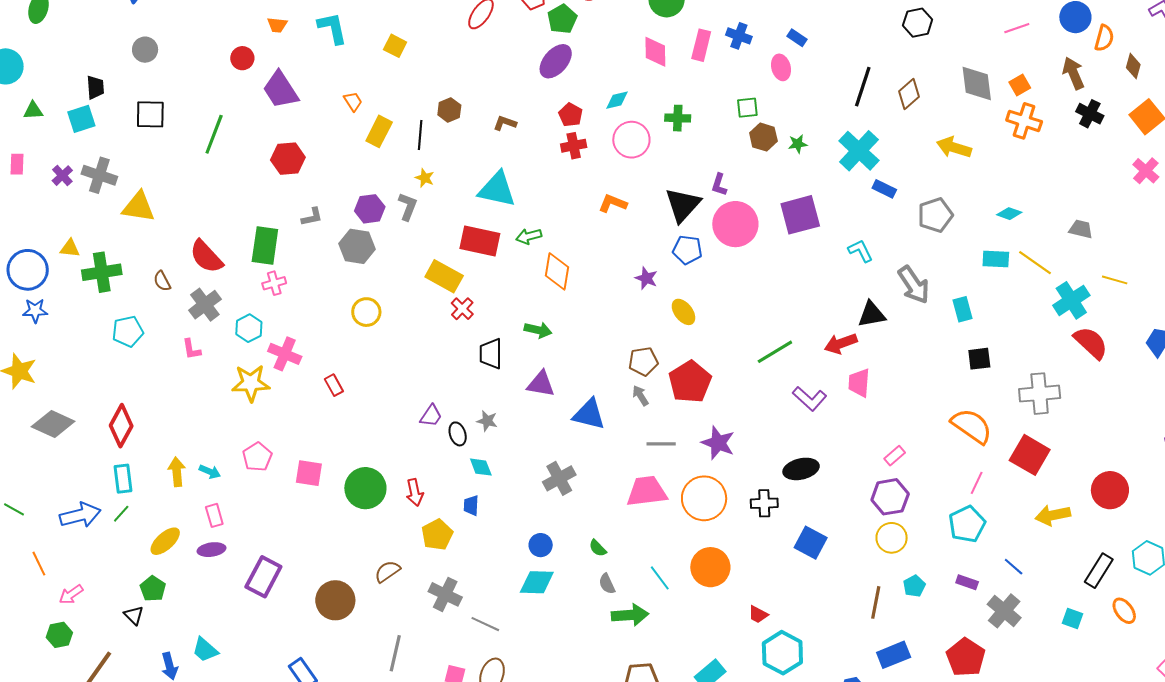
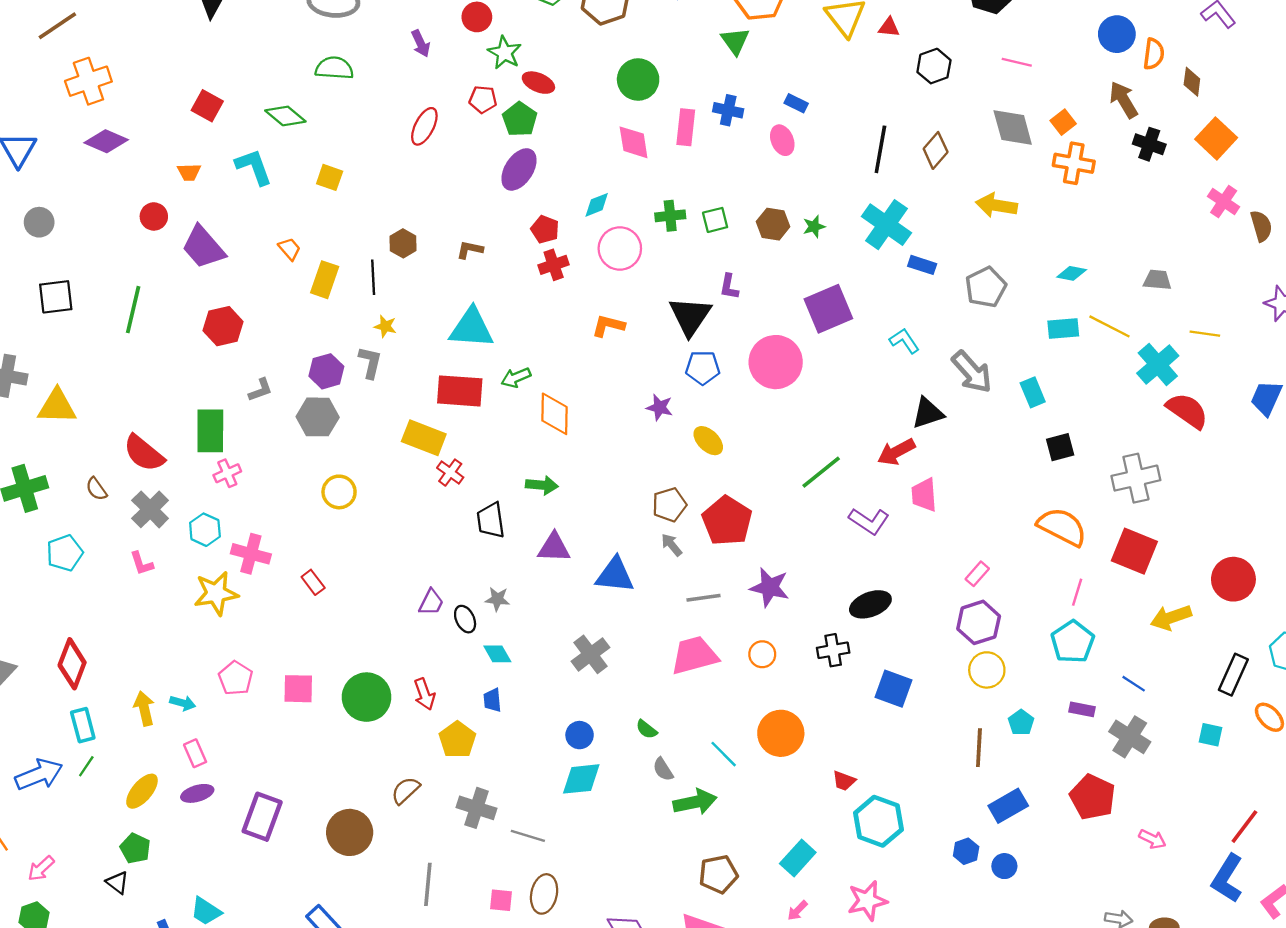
pink line: (1017, 28) -> (1017, 62), moved, turned 40
green square: (747, 108) -> (715, 220), moved
pink circle: (735, 224) -> (776, 362), moved
orange circle: (704, 498) -> (762, 654), size x0.5

